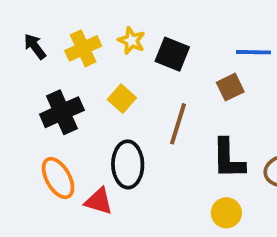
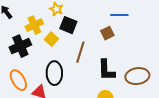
yellow cross: (83, 48) -> (34, 25), moved
black square: (172, 54) -> (68, 25), moved

